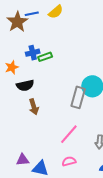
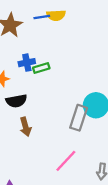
yellow semicircle: (56, 12) -> (56, 15), turned 35
blue line: (32, 14) -> (42, 17), moved

